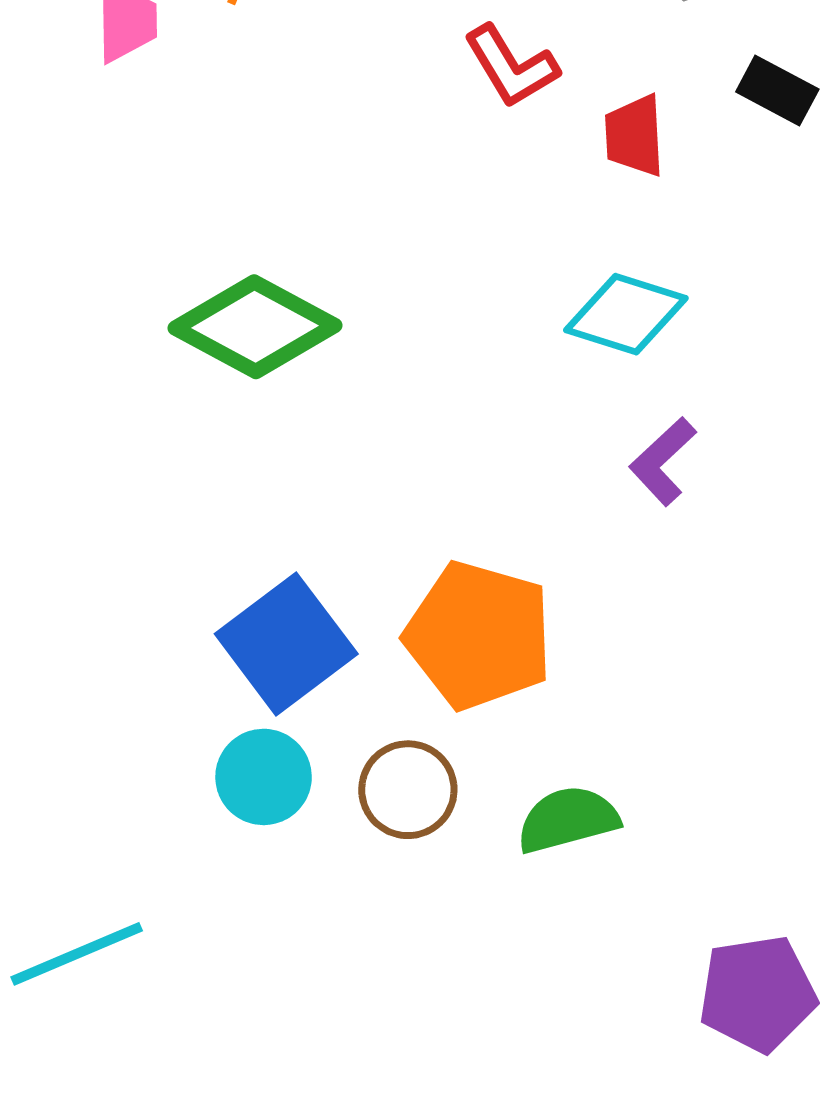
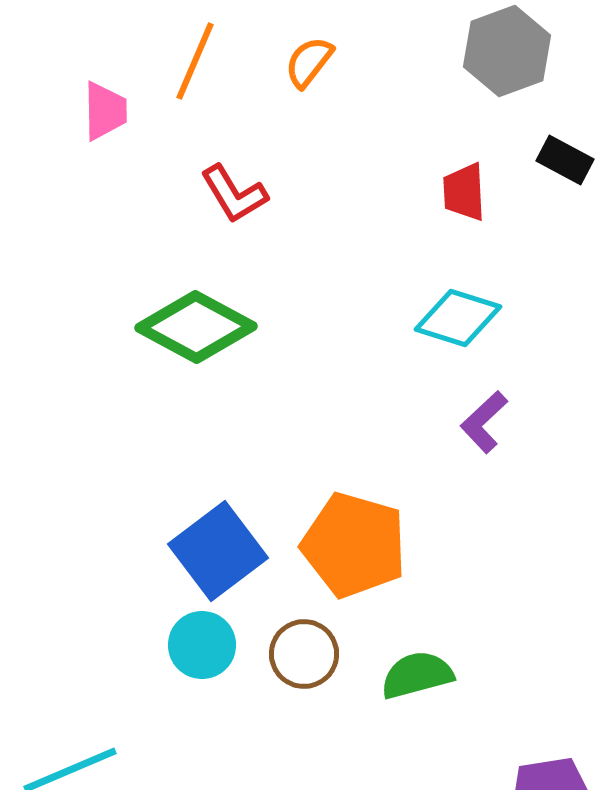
red L-shape: (511, 66) -> (234, 194), moved

